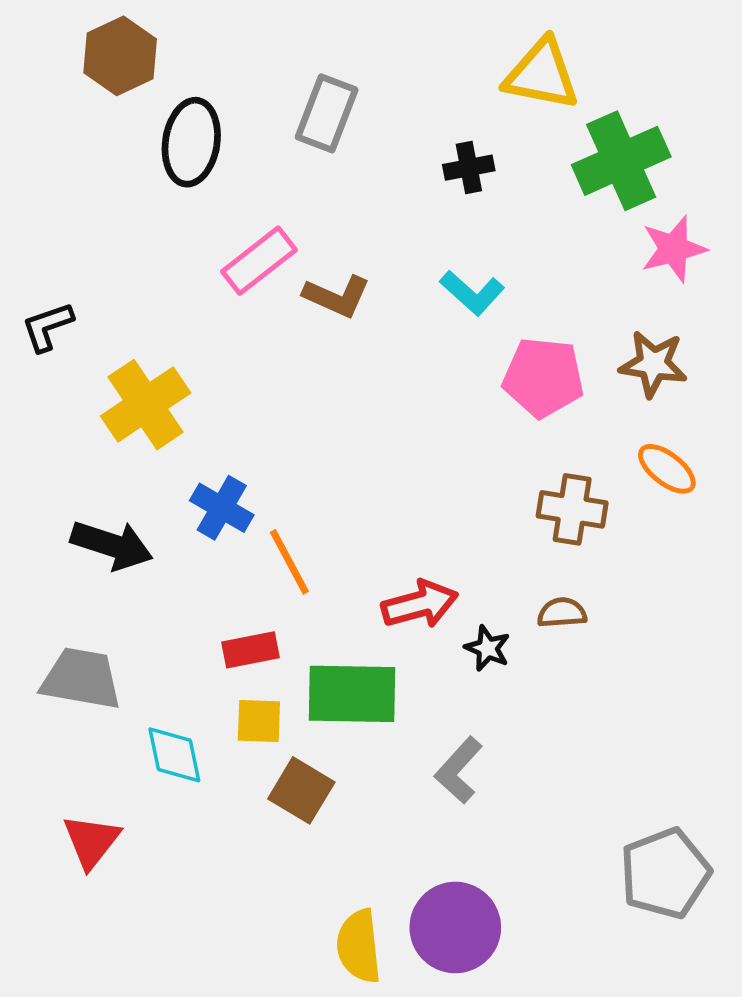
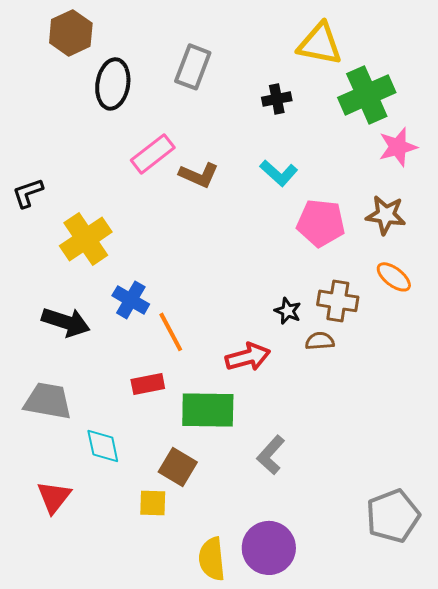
brown semicircle: (562, 613) -> (320, 341), moved
black star: (487, 648) -> (288, 311), moved
yellow square: (259, 721) -> (153, 503), moved

